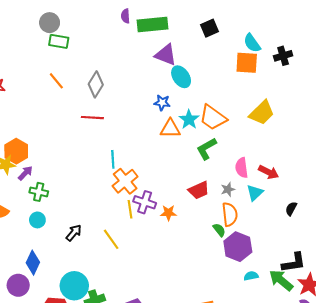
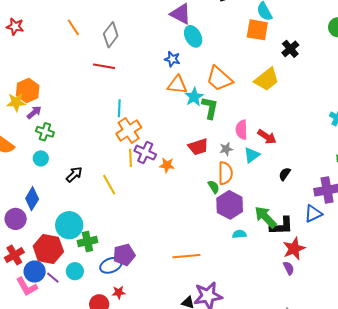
black cross: (283, 56) -> (290, 49), moved, turned -30
cyan star: (189, 119) -> (194, 97), moved
green L-shape: (206, 149) -> (210, 108), turned 125
green arrow: (281, 280) -> (265, 217), moved

